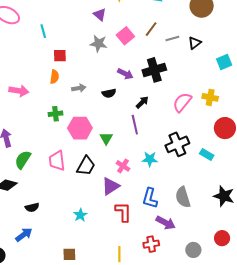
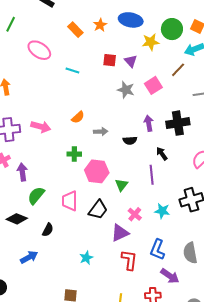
brown line: (151, 29) -> (178, 70), moved
cyan line: (43, 31) -> (72, 71), turned -64
red square: (60, 56) -> (110, 60), moved
purple arrow: (125, 74) -> (149, 123), turned -133
orange semicircle: (54, 77) -> (78, 117), turned 32
black arrow: (142, 102) -> (162, 154), turned -88
black semicircle: (32, 207) -> (48, 230), moved, turned -56
blue arrow: (24, 235) -> (29, 257), moved

